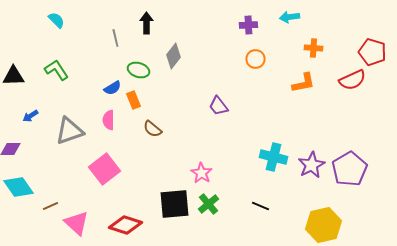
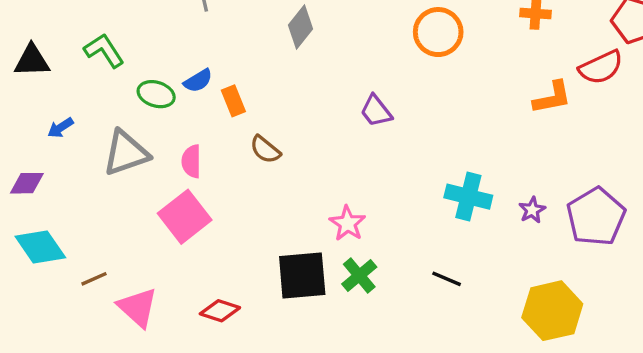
orange circle: (255, 59) -> (438, 32), size x1.5
green ellipse: (138, 70) -> (156, 94), moved
orange L-shape: (303, 83) -> (552, 98), moved
pink semicircle: (108, 120) -> (191, 161), moved
purple star: (311, 165) -> (532, 210), size x0.6
red diamond: (125, 225) -> (220, 311), size x0.7

